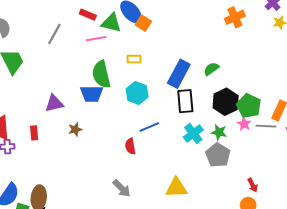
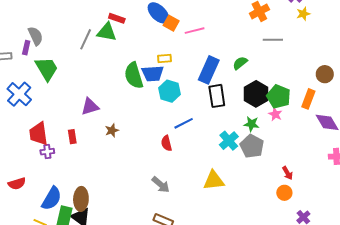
green triangle: (111, 23) -> (107, 32), moved
pink line: (96, 39) -> (195, 31), moved
blue trapezoid: (92, 94) -> (153, 74), moved
gray line: (266, 126) -> (273, 40), moved
cyan cross: (193, 134) -> (229, 141), moved

